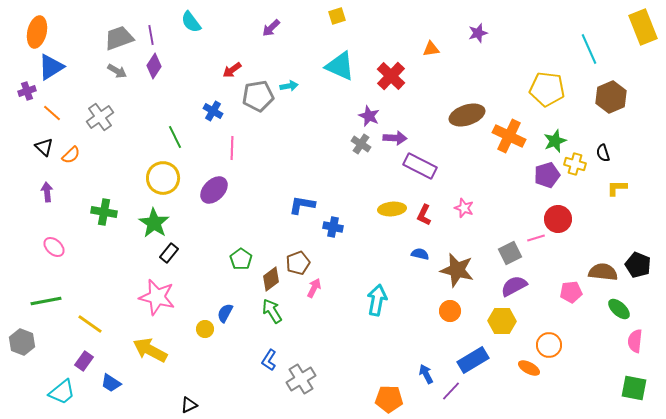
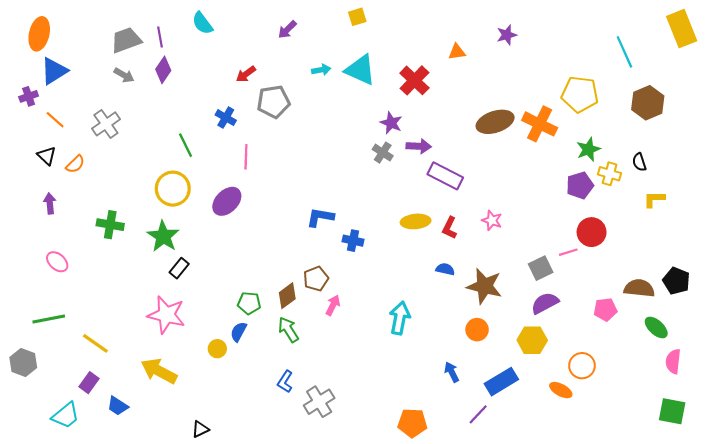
cyan arrow: (289, 86) -> (321, 70), moved
orange cross: (509, 136) -> (540, 124), moved
green pentagon: (241, 259) -> (249, 303), moved, turned -30
blue arrow: (426, 374) -> (452, 372), moved

